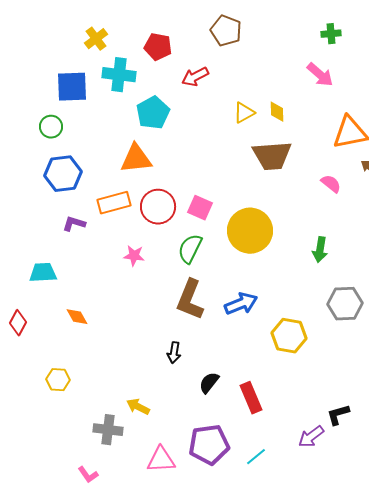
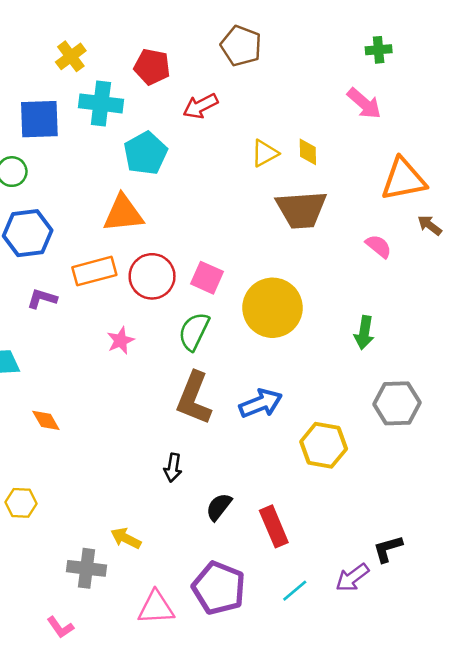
pink star: (134, 256) -> (121, 340), turned -30
purple pentagon: (209, 445) -> (219, 588), turned 30
cyan line: (256, 457) -> (295, 591), moved

